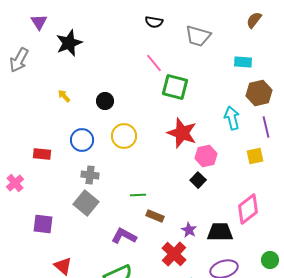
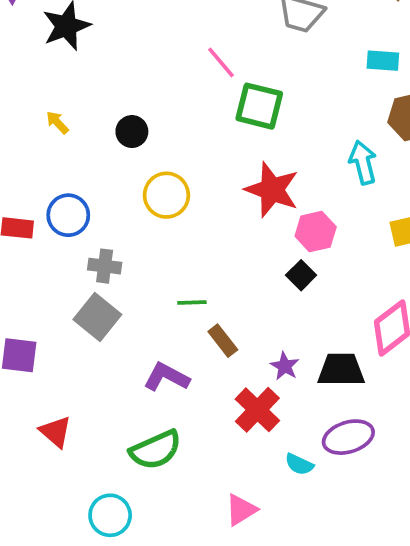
blue circle: (82, 140) -> (68, 215), moved
brown rectangle: (155, 216) -> (223, 341), turned 30

